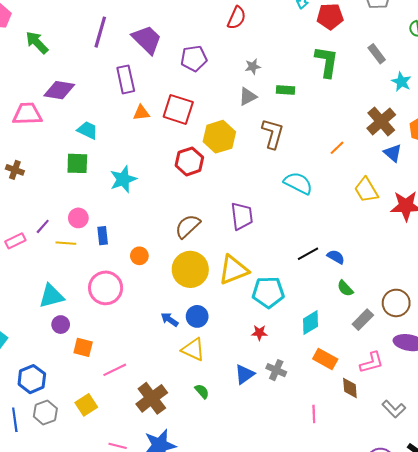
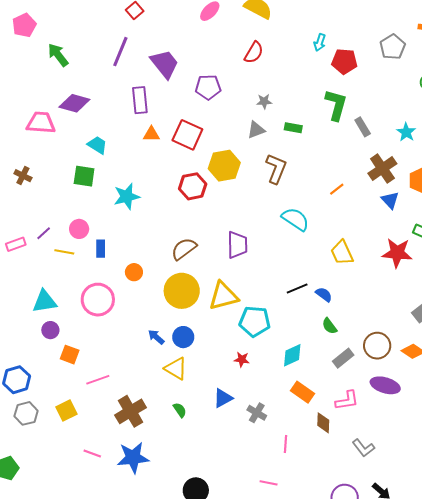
gray rectangle: (377, 54) -> (363, 127), moved
yellow trapezoid: (366, 190) -> (342, 253), moved
gray cross: (276, 370) -> (257, 413), moved

